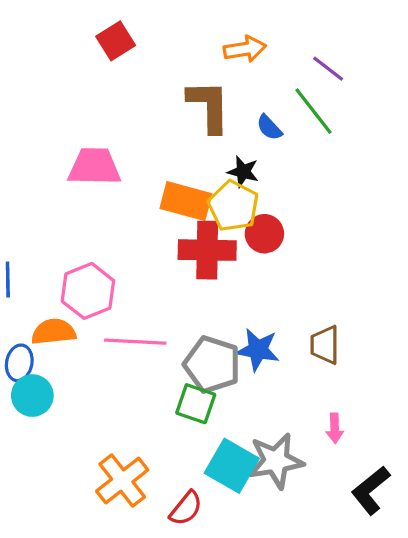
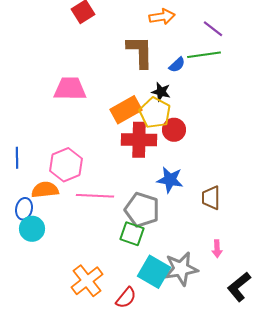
green line: (313, 111) -> (204, 55), turned -60
blue semicircle: (269, 127) -> (177, 65), turned -90
orange rectangle: (186, 201) -> (126, 110), turned -44
blue star: (258, 350) -> (170, 180), moved

